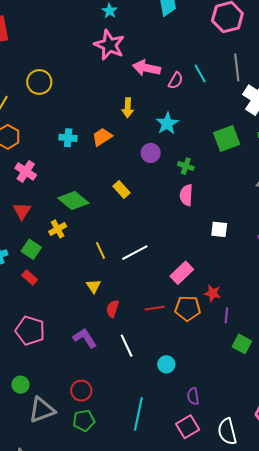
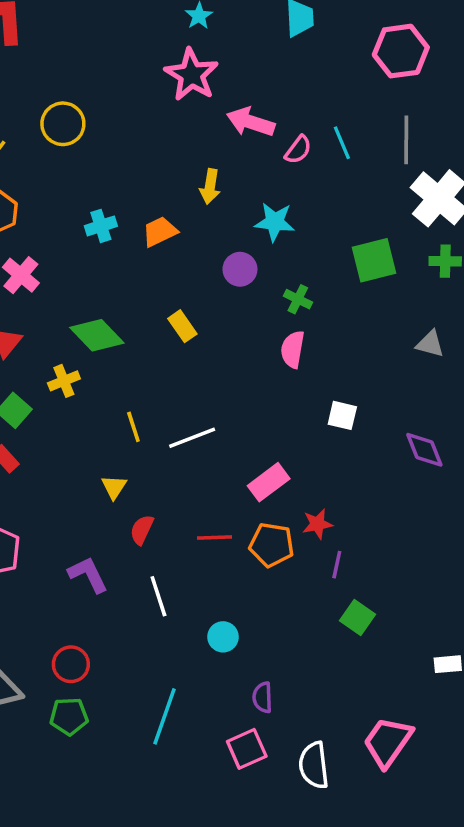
cyan star: (167, 123) -> (275, 222), turned 30
cyan cross: (68, 138) -> (101, 226), turned -30
red star: (213, 293) -> (317, 524), turned -30

